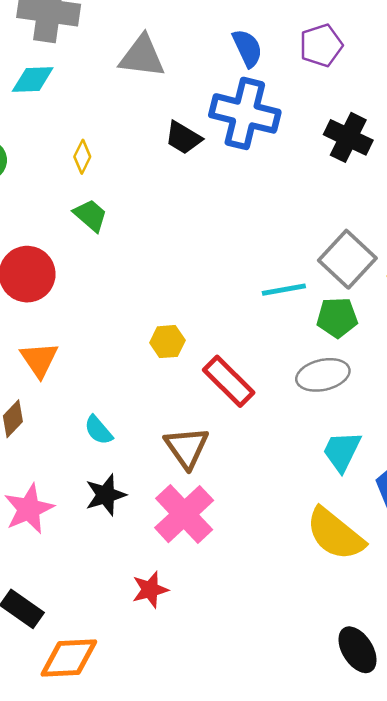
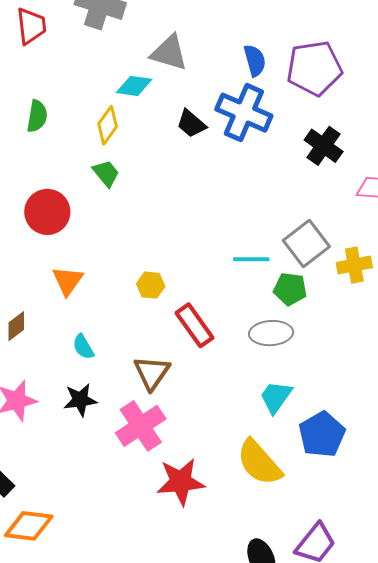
purple pentagon: (321, 45) -> (314, 68), size x1.6
cyan diamond: (33, 79) -> (134, 86), moved
yellow diamond: (82, 157) -> (108, 125), size x1.4
orange triangle: (39, 360) -> (68, 281), moved
red star: (150, 590) -> (181, 482), moved, size x1.6

